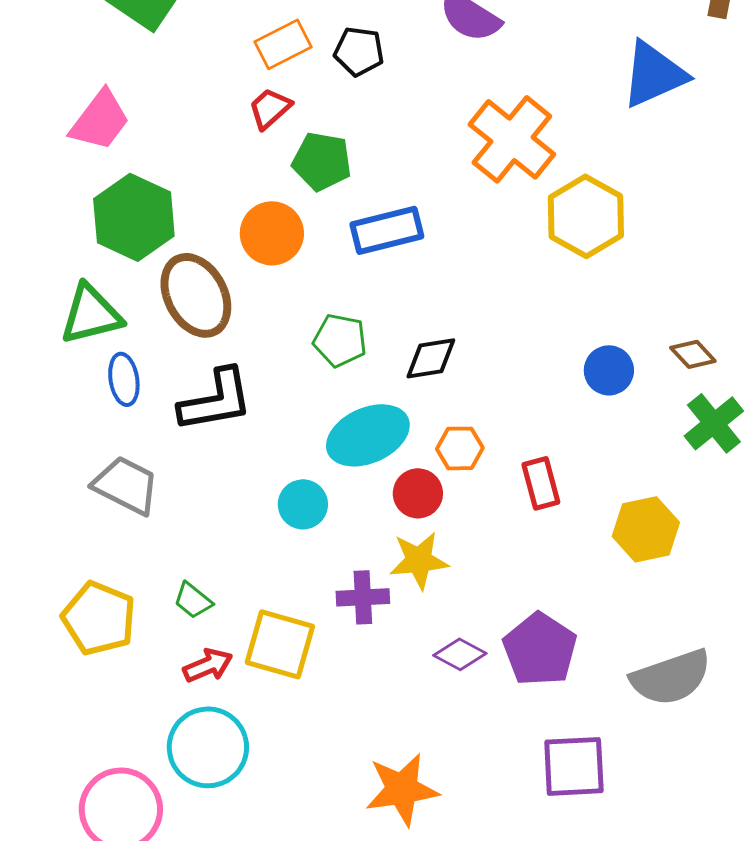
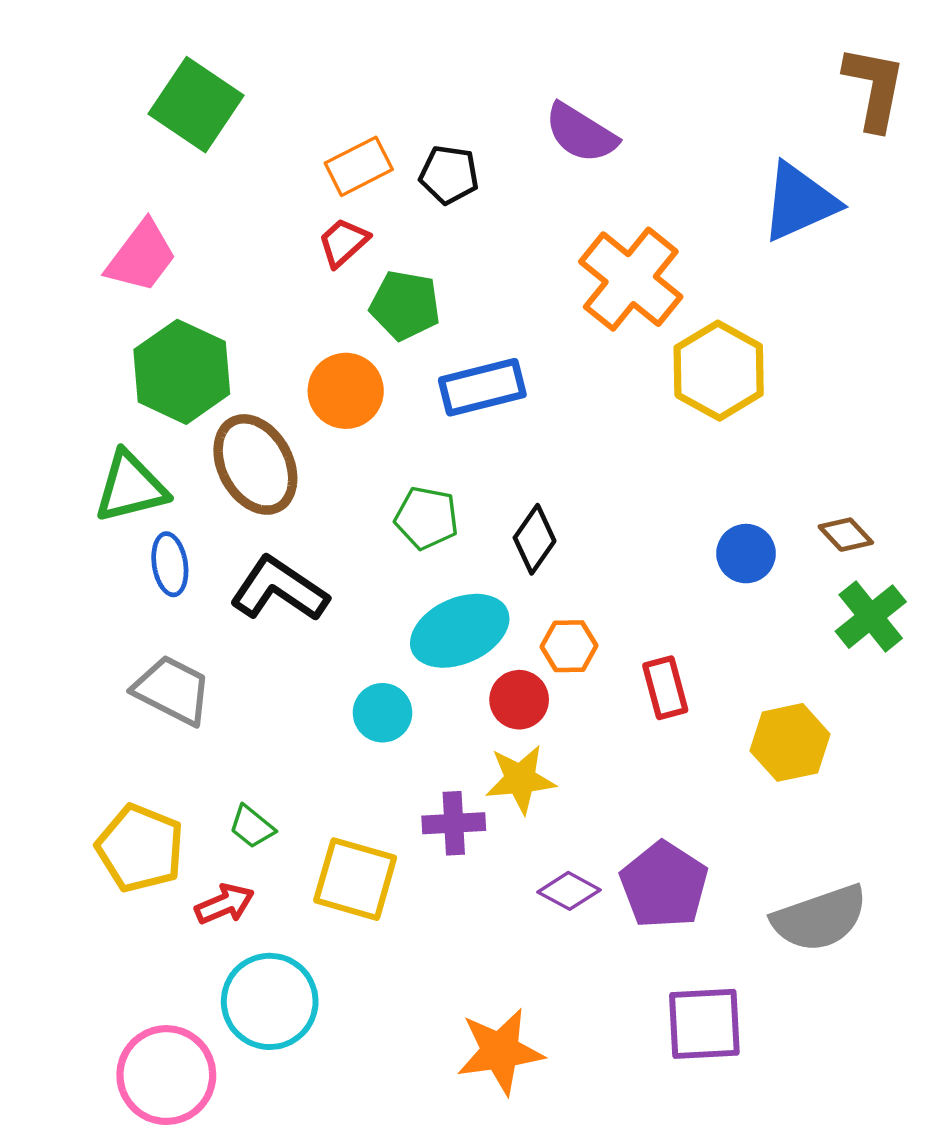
black diamond: (431, 358) -> (535, 539), turned -46
black L-shape: (216, 400) -> (279, 589), turned -136
red arrow: (208, 665) -> (225, 904), moved

